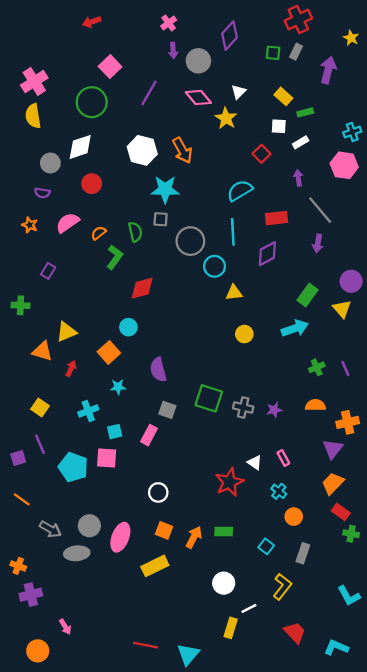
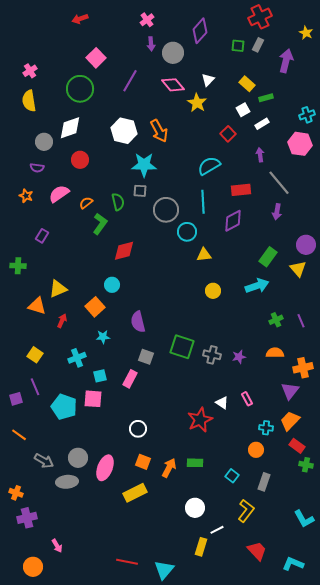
pink cross: (34, 81) -> (30, 71), size x0.6
white square: (279, 126) -> (243, 110), turned -32
cyan cross: (279, 491) -> (266, 428), moved, turned -32

